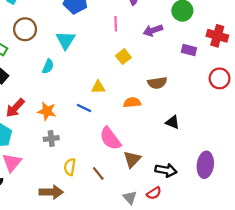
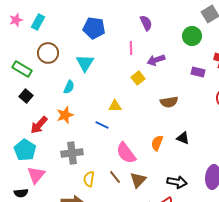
purple arrow: (153, 30) -> (156, 60), moved
orange semicircle: (132, 102) -> (157, 143), moved, turned -63
orange star: (47, 111) -> (65, 115), moved, turned -30
gray cross: (51, 139) -> (72, 153), size x1.5
brown triangle: (132, 159) -> (138, 180), moved
brown line: (98, 173) -> (115, 177), moved

